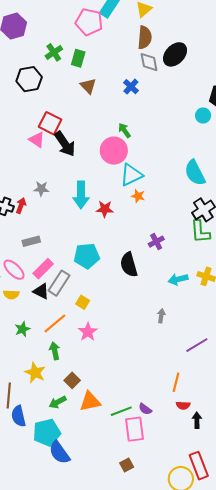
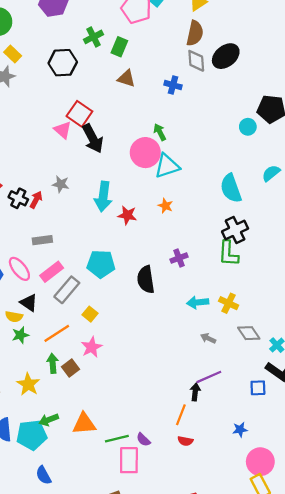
brown triangle: (88, 86) -> (126, 78), turned -36
blue cross: (131, 87) -> (173, 85), turned -35
cyan triangle: (131, 175) -> (167, 166), moved
black triangle: (41, 291) -> (29, 303), moved
yellow semicircle: (11, 295) -> (14, 317), moved
gray arrow: (161, 316) -> (208, 338), moved, turned -80
brown square: (72, 380) -> (70, 368), moved
black arrow: (197, 420) -> (195, 392), moved
cyan pentagon: (47, 432) -> (32, 435), moved
blue semicircle: (59, 453) -> (44, 475), size x0.7

